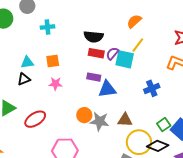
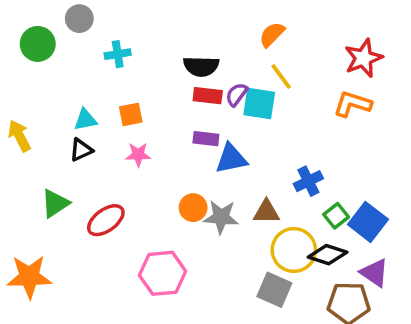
yellow line: (138, 45) -> (281, 77), turned -70
blue cross: (152, 88) -> (308, 181), moved

